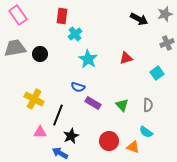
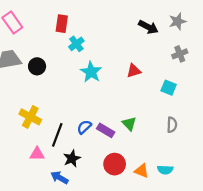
cyan square: (157, 73) -> (169, 88), turned -32
blue semicircle: (78, 87) -> (84, 127), moved, turned 120
purple rectangle: (93, 103) -> (106, 130), moved
gray semicircle: (148, 105) -> (172, 125), moved
cyan semicircle: (146, 132) -> (165, 170), moved, turned -32

